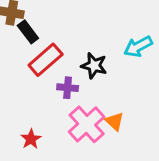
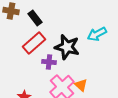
black rectangle: (28, 32) -> (35, 18), moved
black star: (94, 66) -> (67, 47), size x1.4

